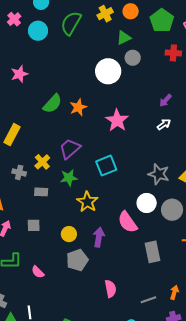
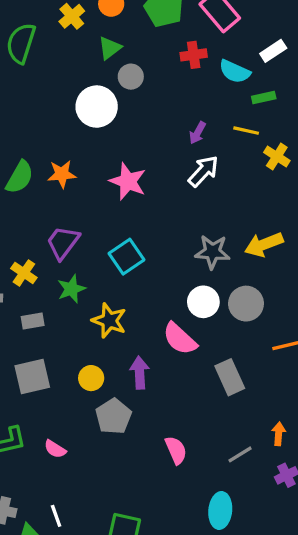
orange star: (78, 107) -> (62, 174), turned 30
white arrow: (164, 124) -> (203, 171), size x1.5
gray square: (34, 225) -> (32, 377), size x1.6

